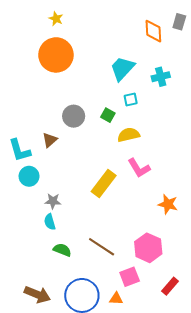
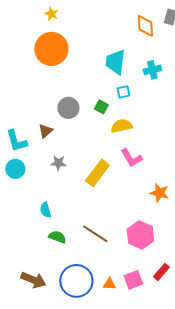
cyan trapezoid: (122, 68) -> (115, 62), turned -36
cyan circle: (29, 176) -> (15, 169), moved
gray star: (53, 201) -> (58, 163), moved
pink square: (130, 277) -> (133, 280), moved

